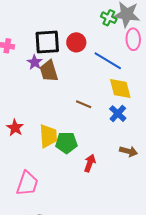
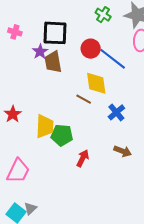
green cross: (109, 18) -> (103, 15), moved
red circle: (76, 42) -> (91, 49), moved
yellow diamond: (120, 88) -> (96, 83), moved

